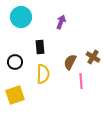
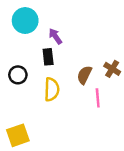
purple arrow: (61, 22) -> (55, 36), moved, turned -56
yellow square: (15, 95) -> (18, 135), moved

